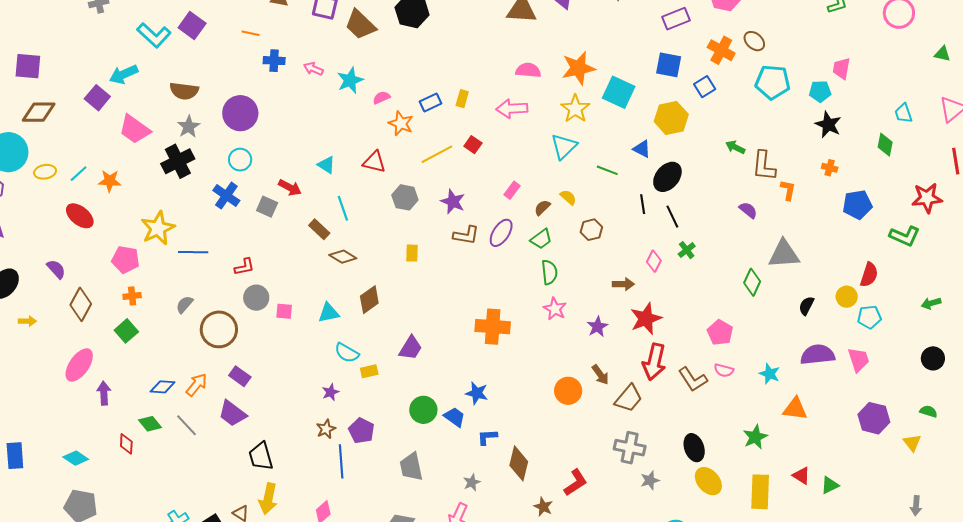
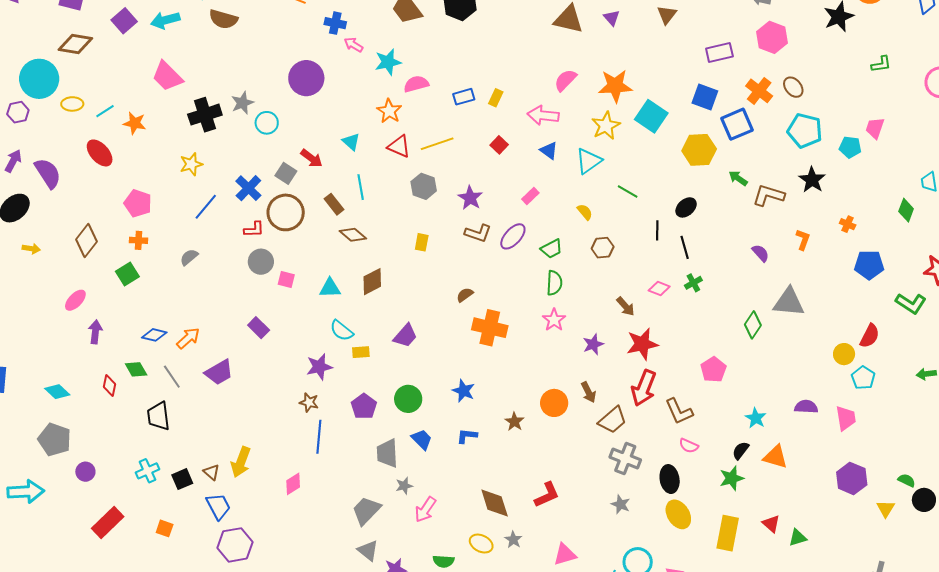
blue cross: (274, 61) -> (335, 23), moved
pink semicircle: (528, 70) -> (565, 80), turned -60
blue square: (705, 87) -> (737, 124), size x1.5
brown semicircle: (184, 91) -> (223, 19), moved
purple square: (97, 98) -> (124, 21), moved
pink semicircle: (381, 98) -> (416, 84), size x1.4
purple circle: (240, 113) -> (306, 78), moved
orange star: (401, 123) -> (389, 111), moved
black star: (828, 125) -> (812, 180), moved
gray star: (189, 127) -> (242, 103), moved
green arrow: (735, 147) -> (738, 178), moved
blue triangle: (642, 149) -> (549, 151), moved
yellow line: (437, 154) -> (437, 144), moved
brown L-shape: (764, 166) -> (769, 195), moved, turned 92
black ellipse: (667, 177) -> (686, 207), size x0.7
blue cross: (226, 196) -> (248, 188), moved
brown semicircle: (542, 208) -> (465, 295), moved
yellow star: (158, 228) -> (191, 164), moved, size x0.7
blue line: (193, 252) -> (206, 207), turned -60
pink diamond: (654, 261) -> (659, 289), turned 75
purple semicircle: (56, 269) -> (48, 173), moved, size x1.5
brown arrow: (623, 284) -> (626, 306), turned 40
black semicircle: (806, 306) -> (741, 451), moved
cyan pentagon: (869, 317) -> (863, 378), turned 30
brown circle: (219, 329) -> (286, 212), moved
purple semicircle: (818, 355) -> (806, 407), size x0.7
black circle: (933, 358) -> (924, 500), moved
pink ellipse: (79, 365) -> (75, 300), size x0.7
pink semicircle: (724, 370) -> (689, 446), moved
purple rectangle: (240, 376) -> (259, 328), moved
purple star: (330, 392) -> (319, 367), size x1.5
purple trapezoid: (232, 413) -> (219, 372), turned -76
blue trapezoid: (455, 417) -> (422, 439), moved
brown star: (326, 429) -> (309, 402), turned 30
purple pentagon: (361, 431) -> (364, 406), moved
gray cross: (630, 448) -> (625, 458), moved
black trapezoid: (261, 456) -> (158, 416), moved
brown diamond: (519, 463) -> (495, 503), moved, turned -40
gray star: (650, 480) -> (621, 504), turned 30
gray star: (472, 482) -> (404, 486), moved
brown star: (543, 507) -> (514, 422), moved

